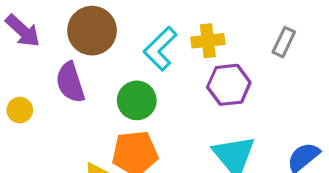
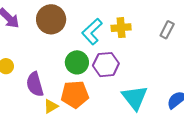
purple semicircle: (70, 82) -> (35, 84), moved
purple hexagon: (229, 85) -> (106, 65), moved

